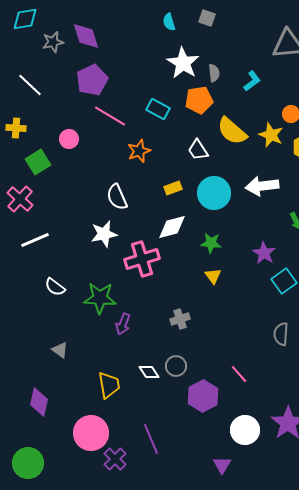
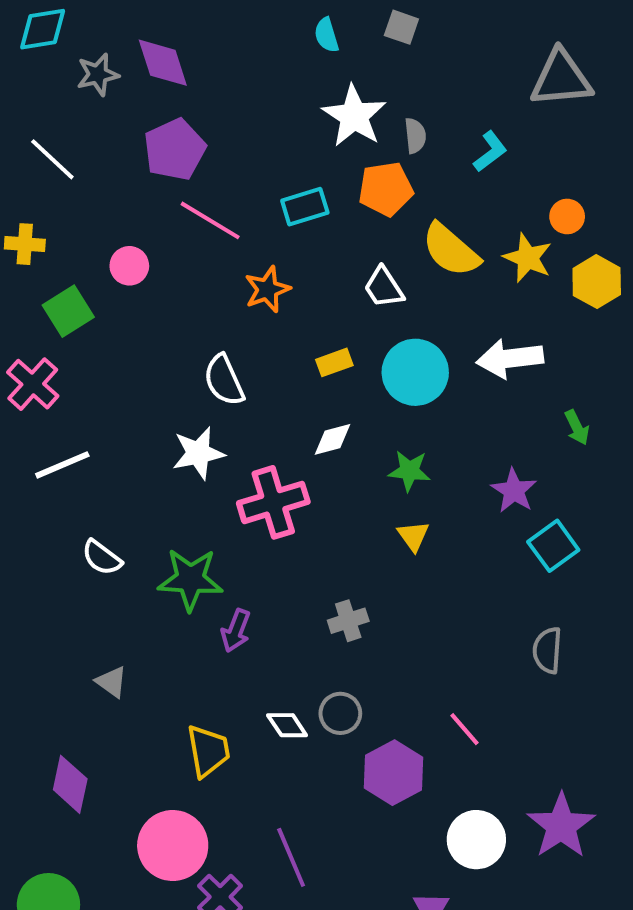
cyan rectangle: (158, 109) -> (305, 207), turned -45
white diamond: (172, 227) -> (332, 439), size x0.7

